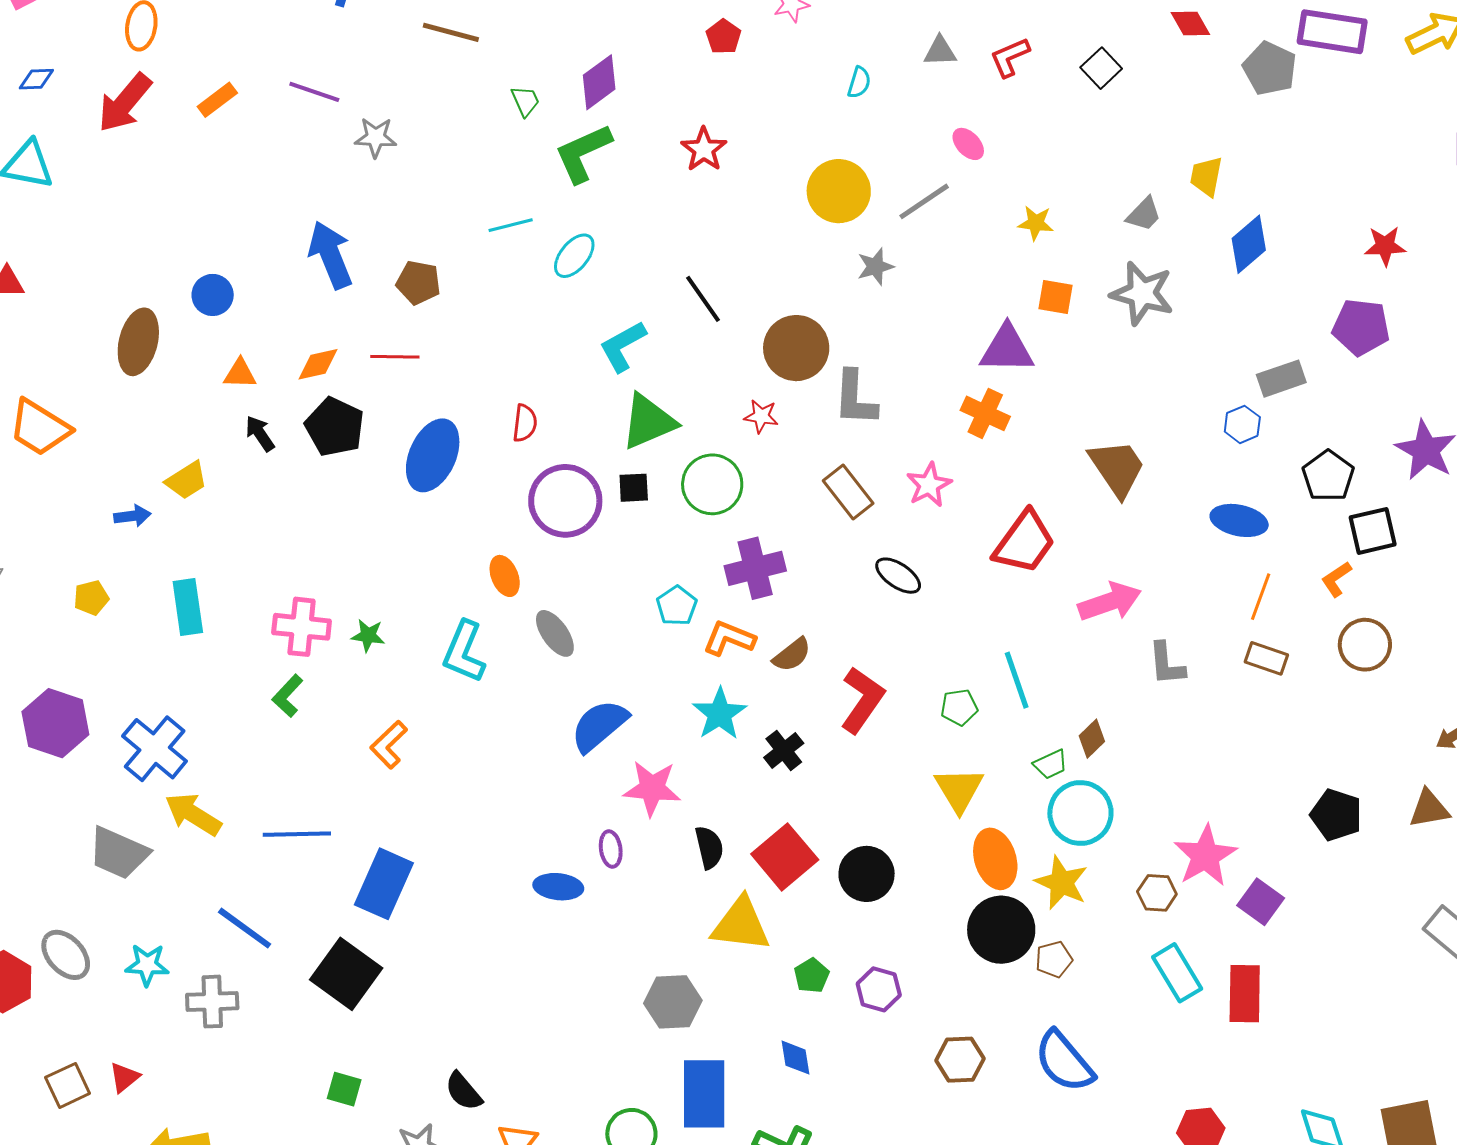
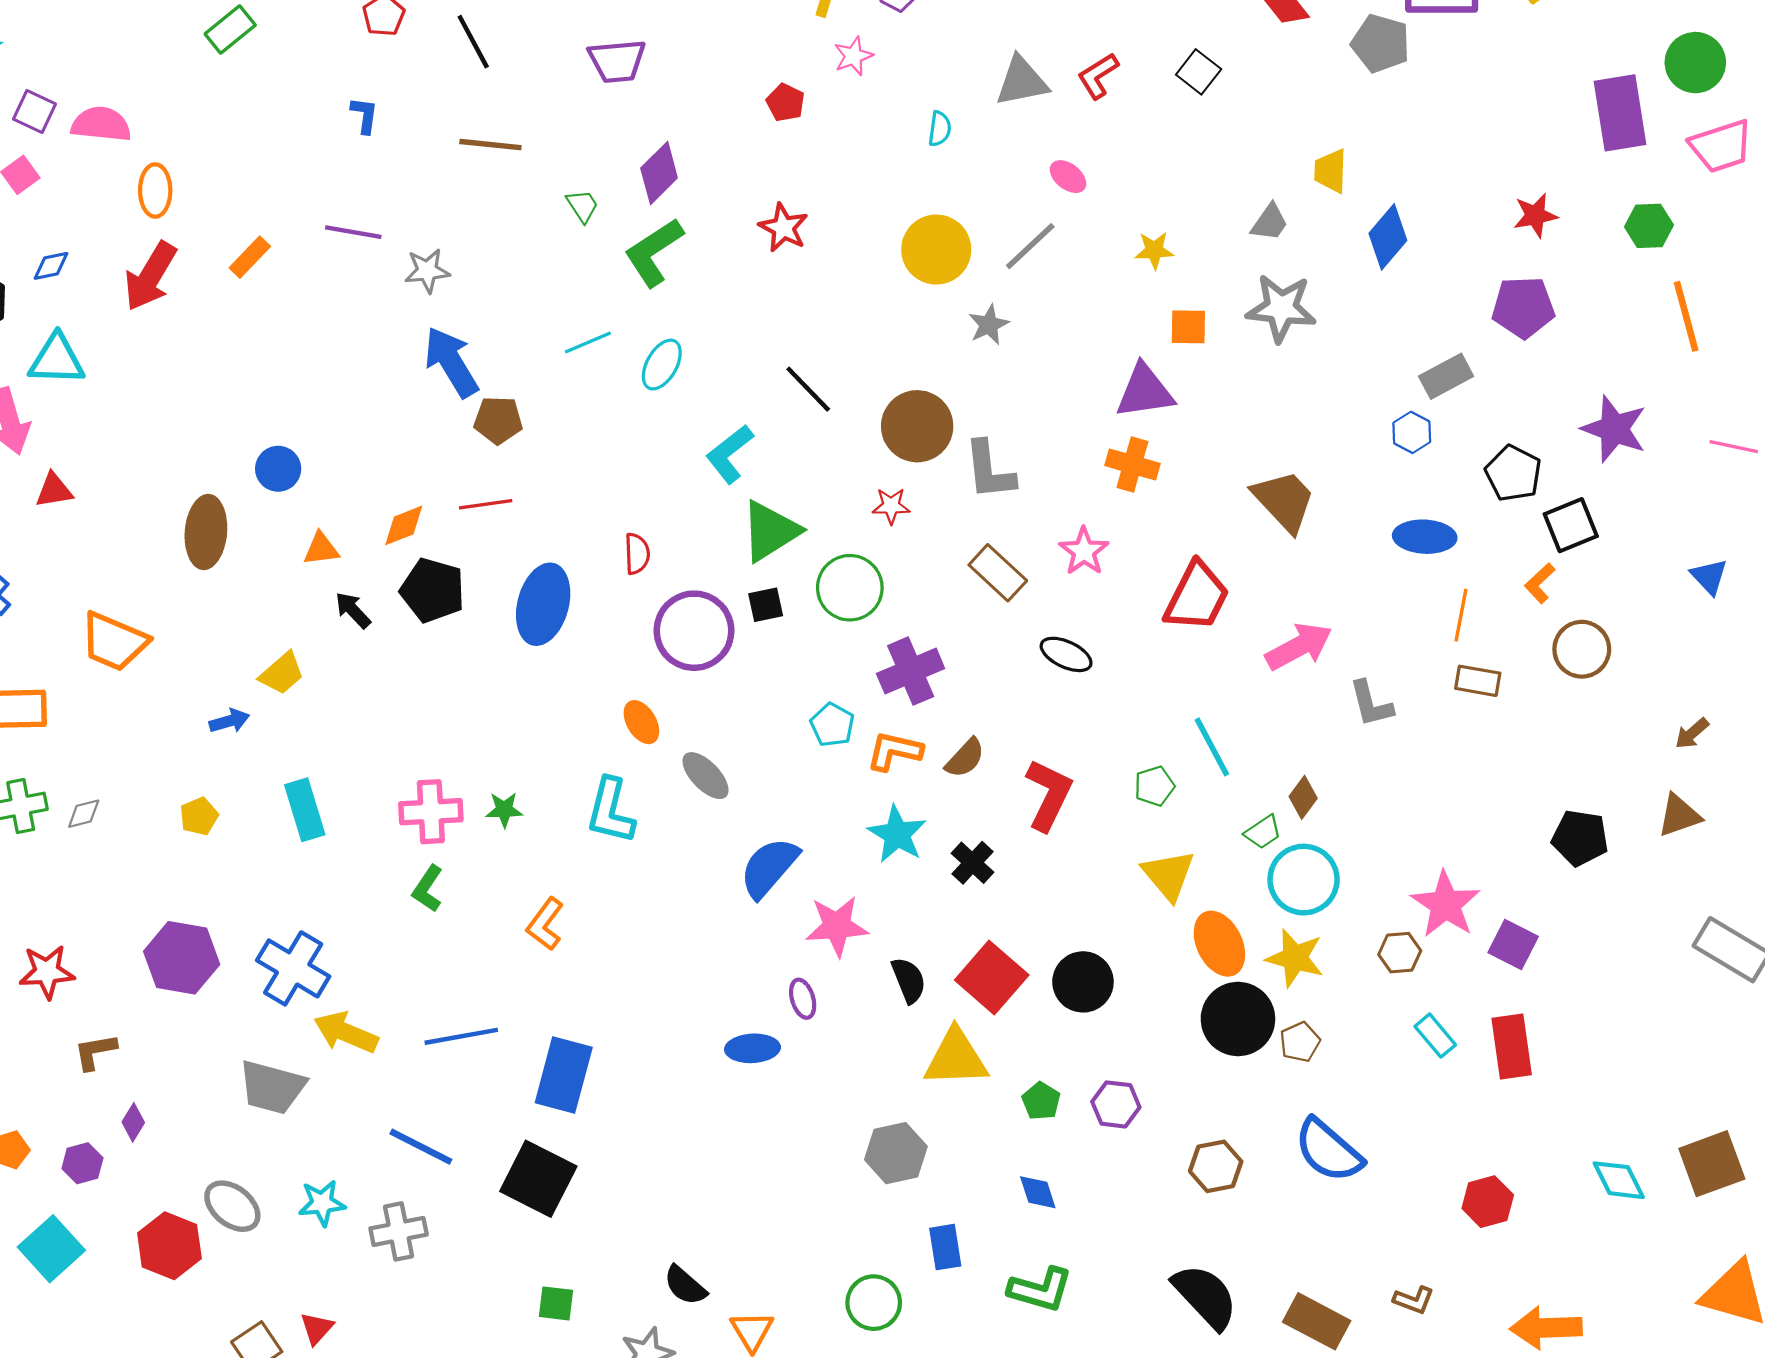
gray triangle: (940, 51) -> (1022, 81), size x1.5
blue arrow: (330, 255) -> (451, 362), moved
cyan rectangle: (1177, 973) -> (1435, 1036), size x0.7
blue rectangle: (704, 1094) -> (945, 1247), size x0.6

